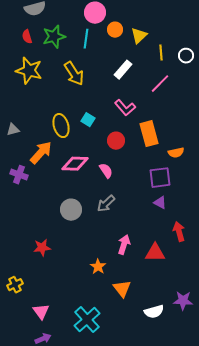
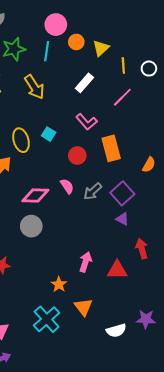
orange semicircle: (176, 153) -> (149, 165), moved, turned -49
pink diamond: (75, 164) -> (35, 195), moved
purple square: (160, 178) -> (122, 193), turned -35
gray arrow: (106, 204) -> (93, 191), moved
cyan cross: (87, 320) -> (47, 319), moved

